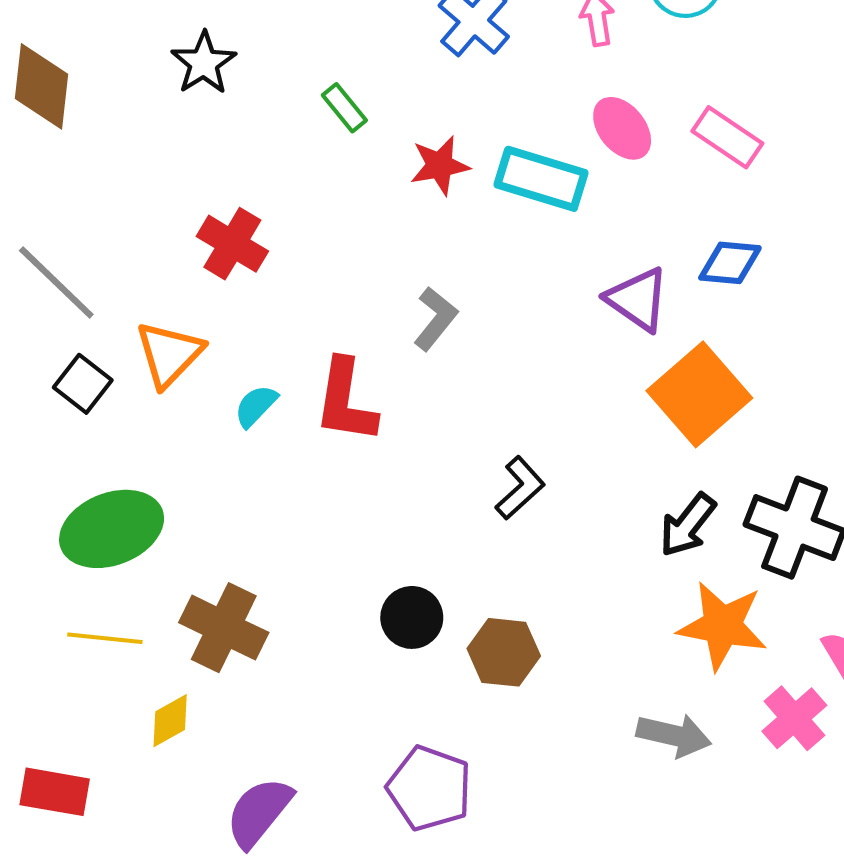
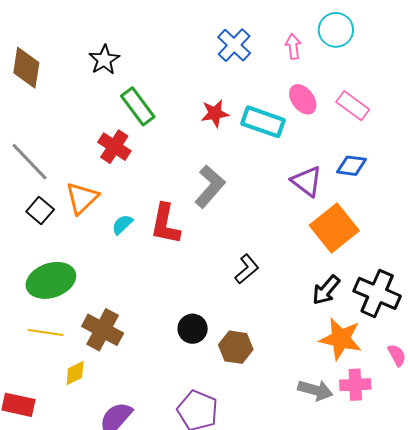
green rectangle: (344, 108) -> (138, 106), moved, size x1.6
gray L-shape: (435, 319) -> (210, 186), size x1.4
pink cross: (794, 718) -> (355, 385), moved, turned 36

